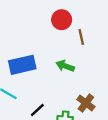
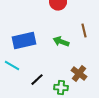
brown line: (81, 37) -> (84, 31), moved

